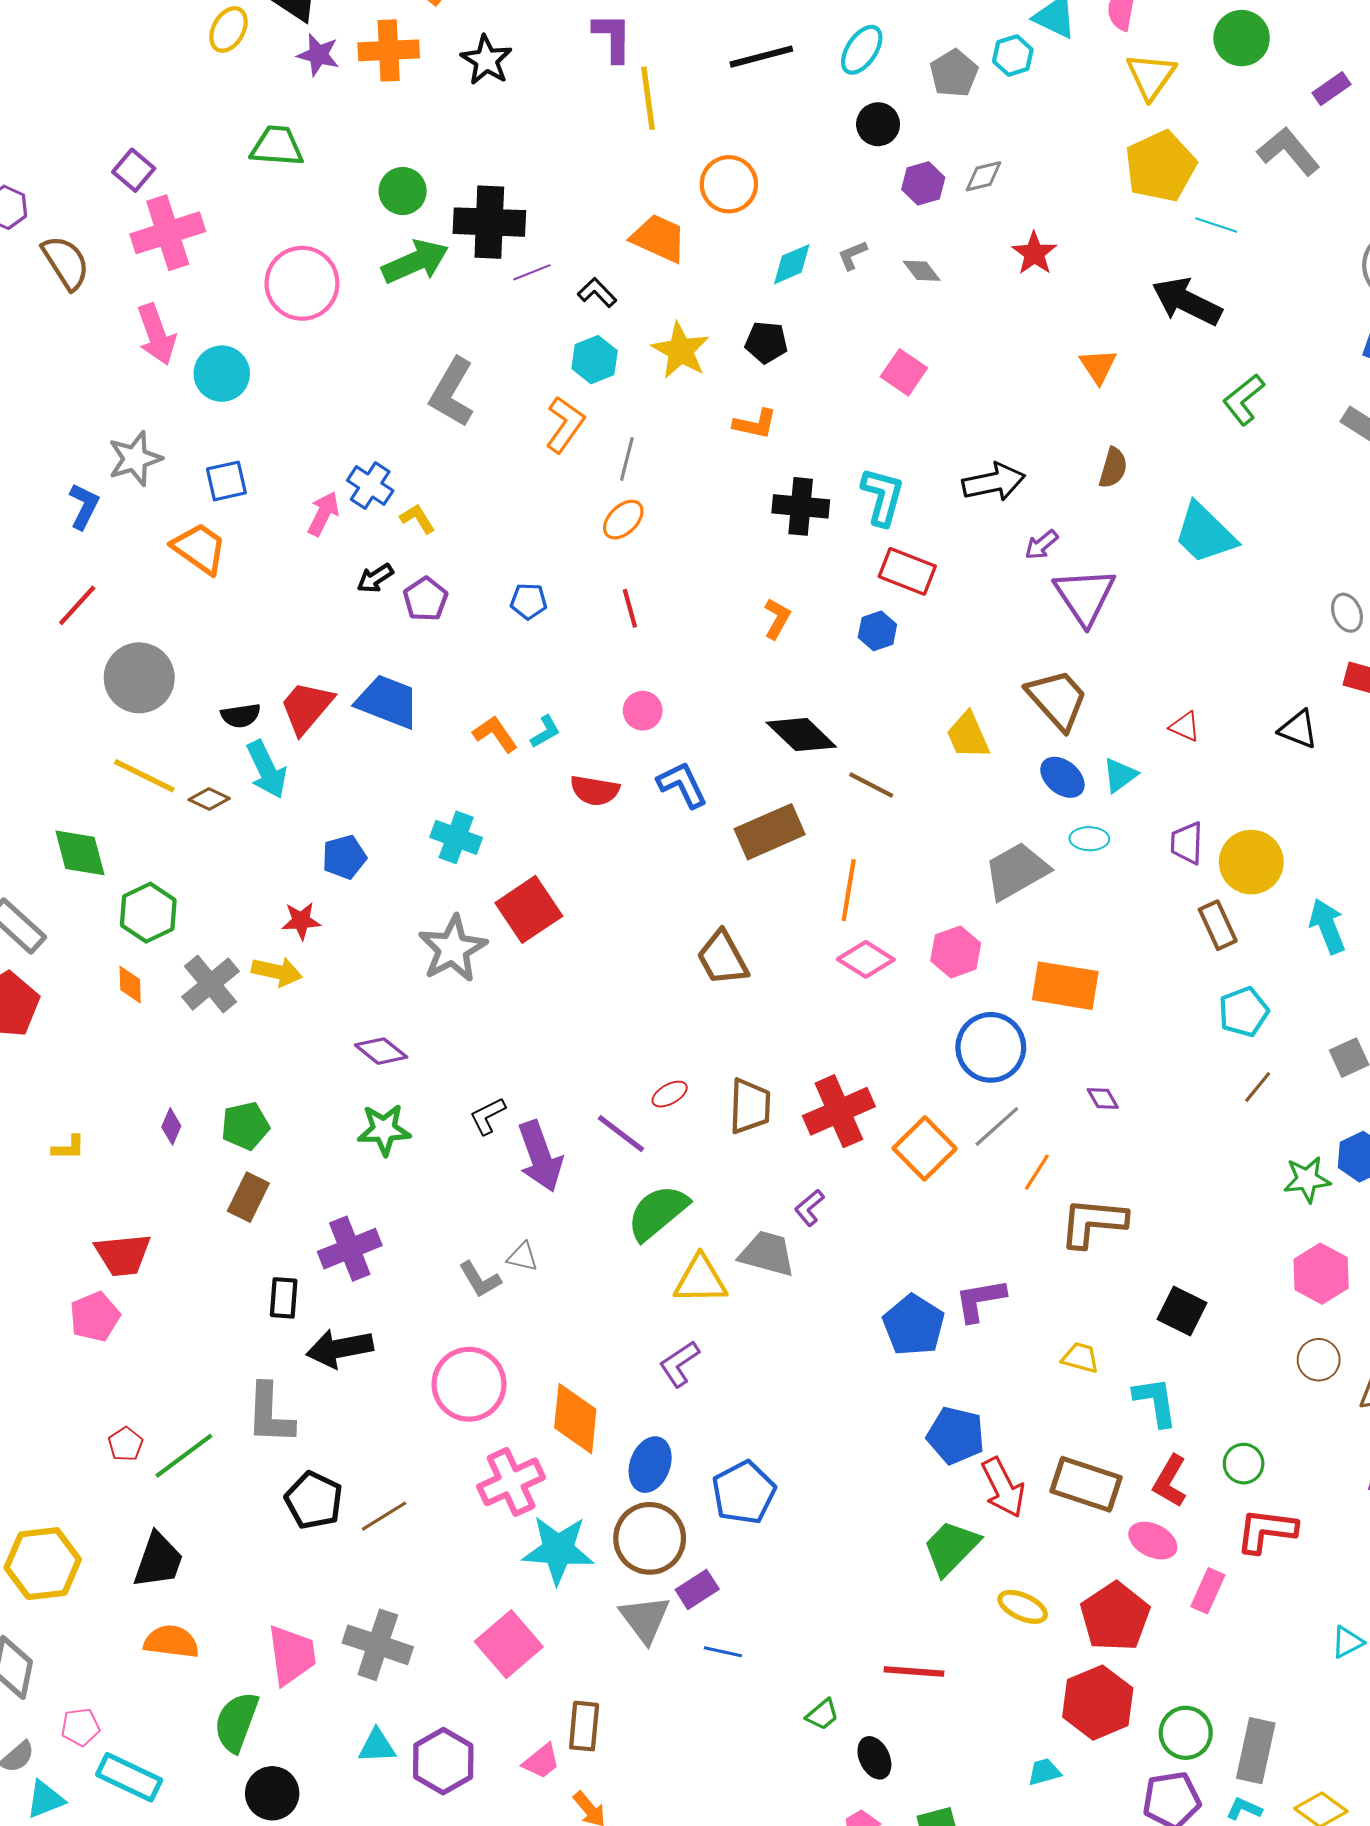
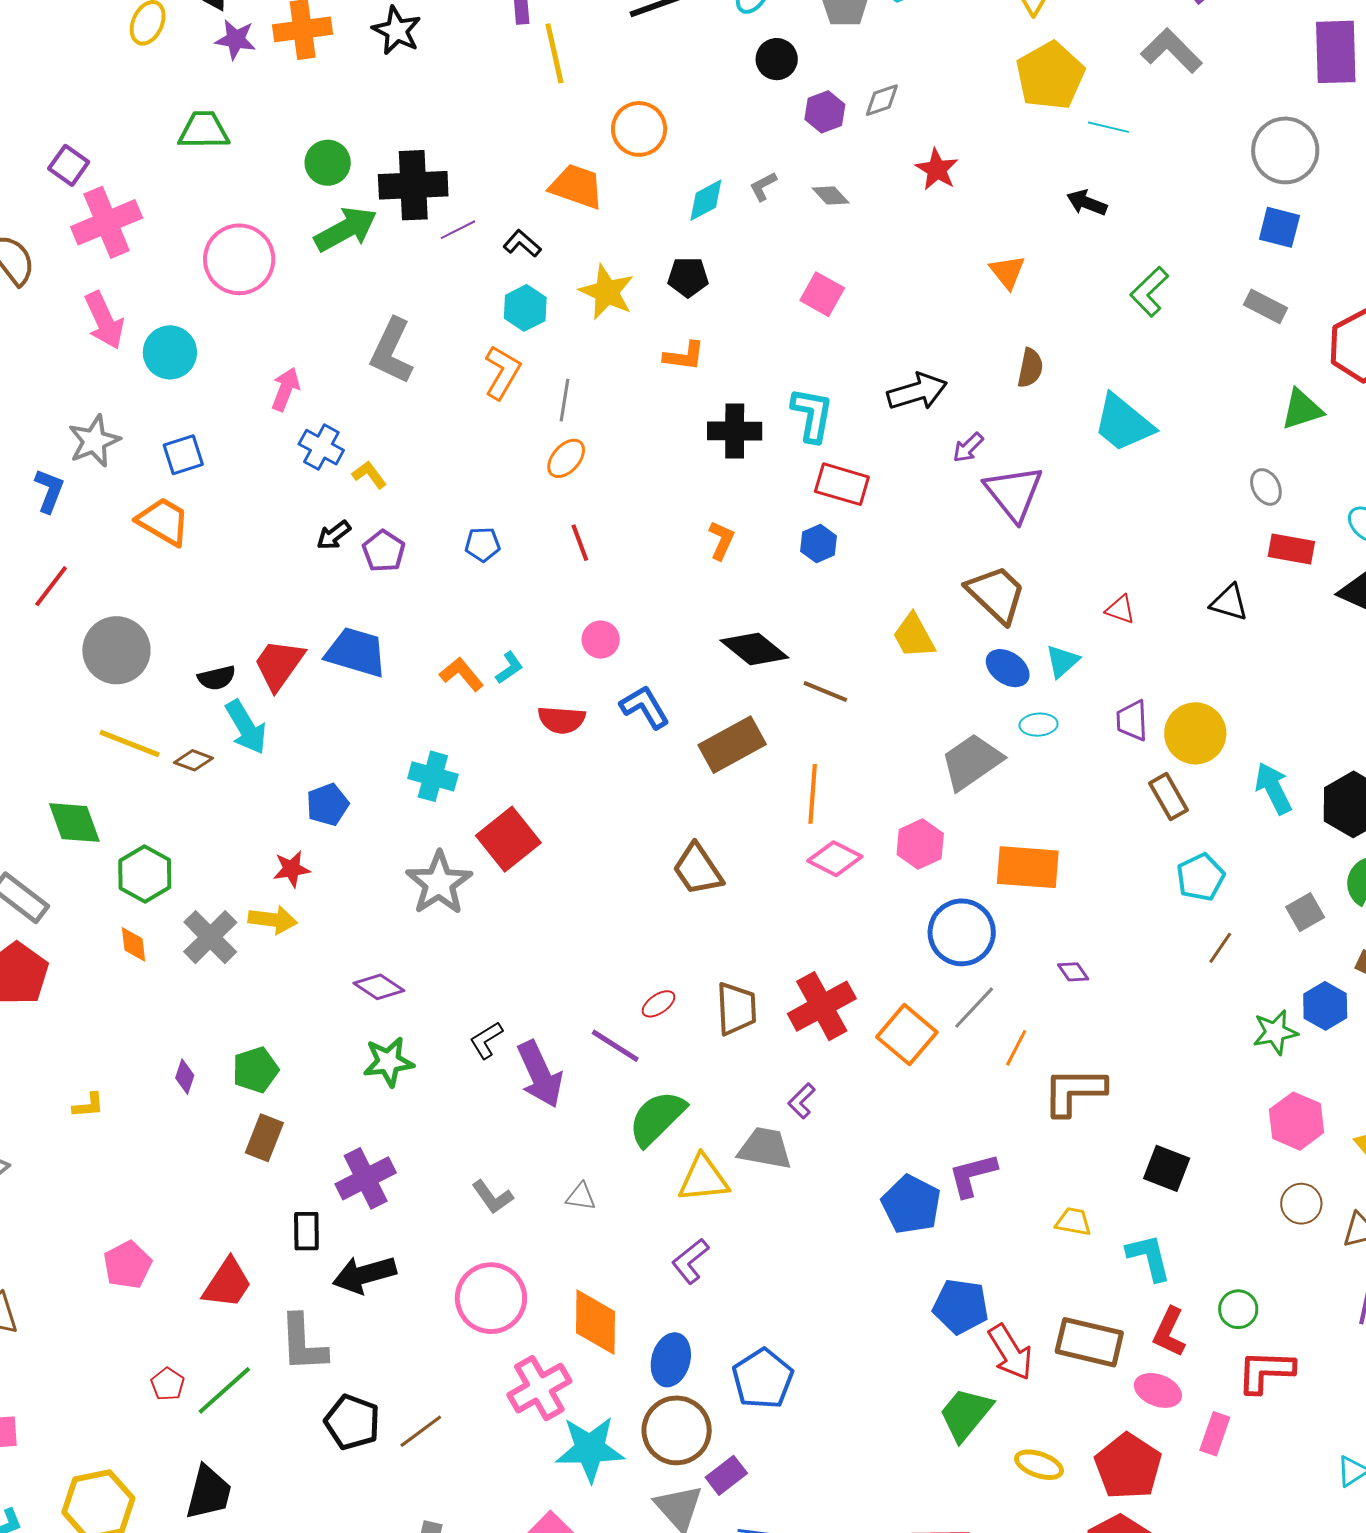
black arrow: (1187, 301) -> (1087, 203), size x0.6
pink arrow: (323, 514) -> (286, 389), moved
red trapezoid: (123, 1255) -> (227, 1283), moved, turned -46
gray triangle: (523, 1257) -> (581, 1197), moved

